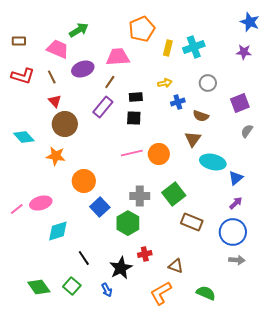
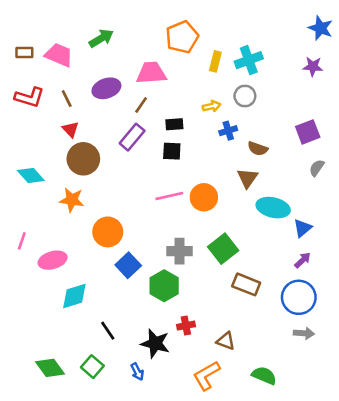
pink trapezoid: (58, 49) -> (59, 55), moved
gray circle: (208, 83) -> (245, 96), moved
pink line: (17, 209) -> (22, 241), moved, turned -32
black star: (121, 268) -> (155, 343), turned -30

